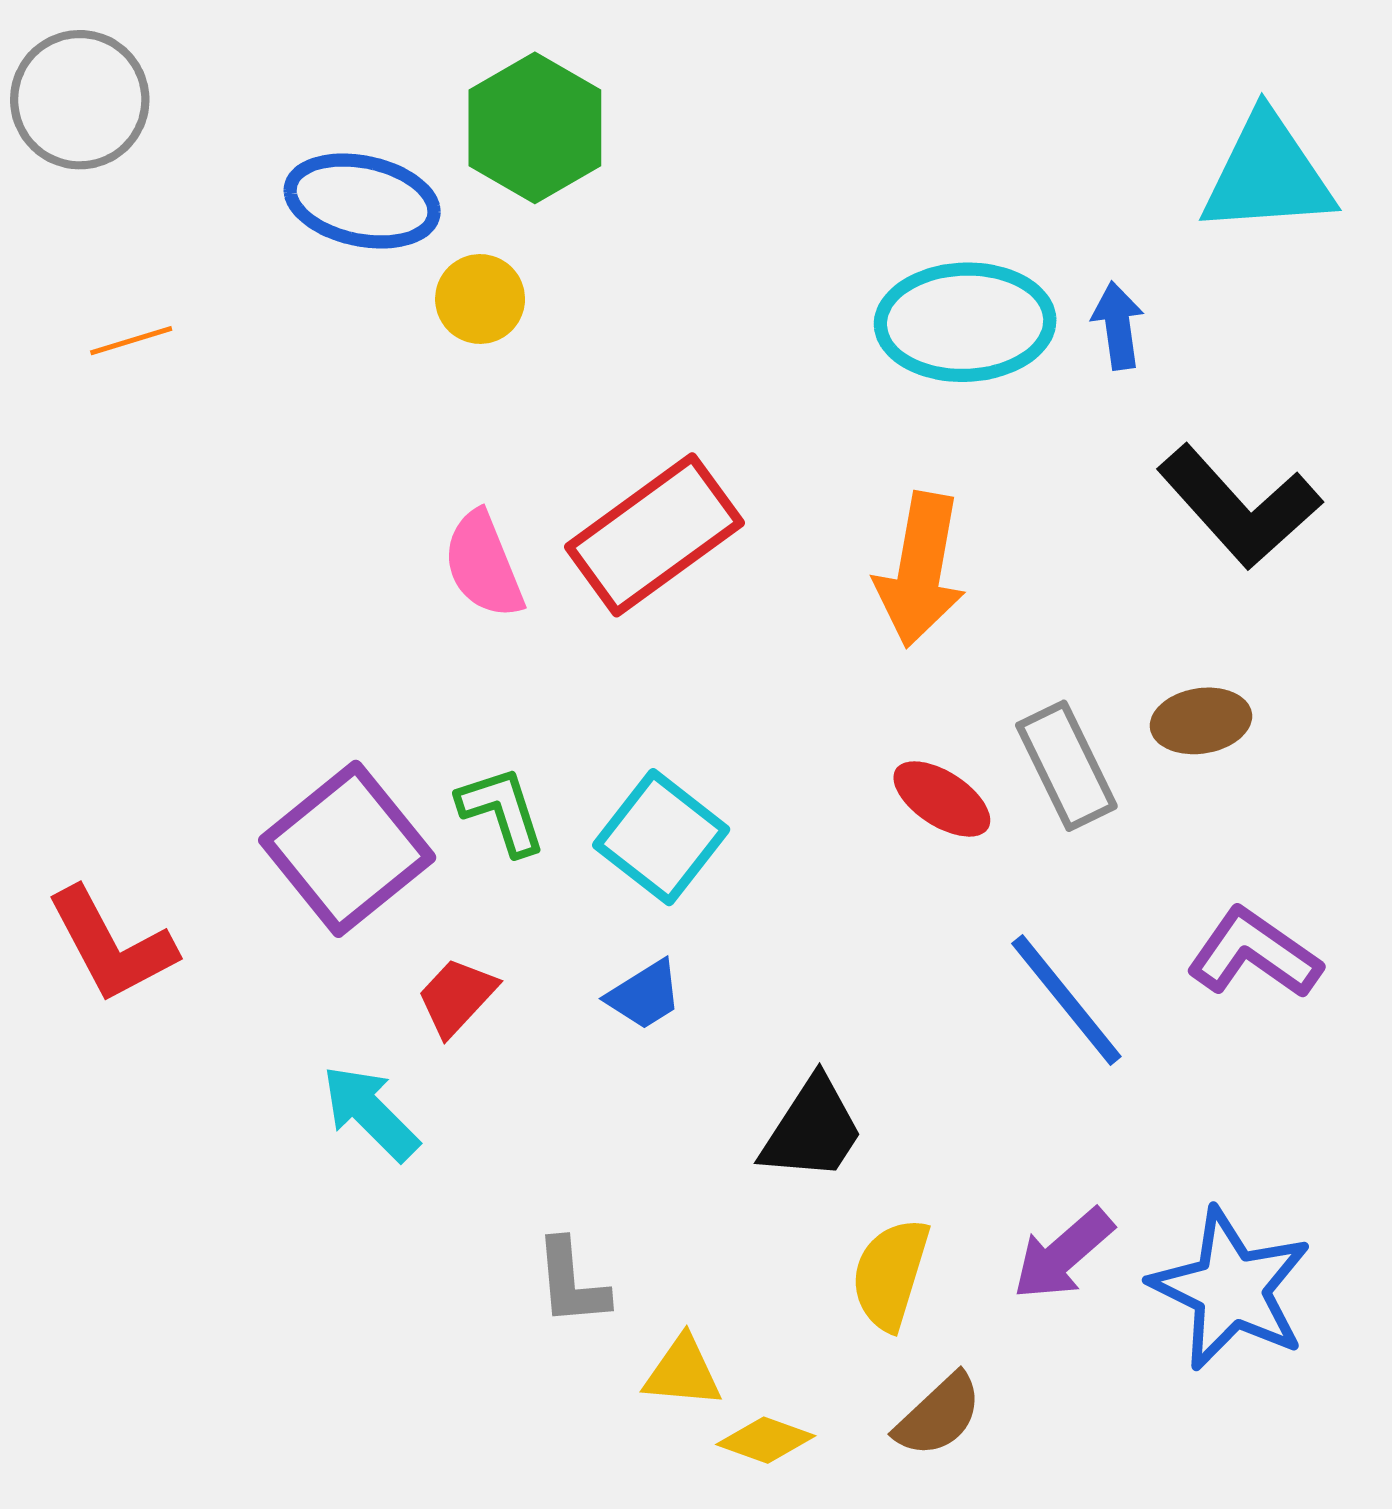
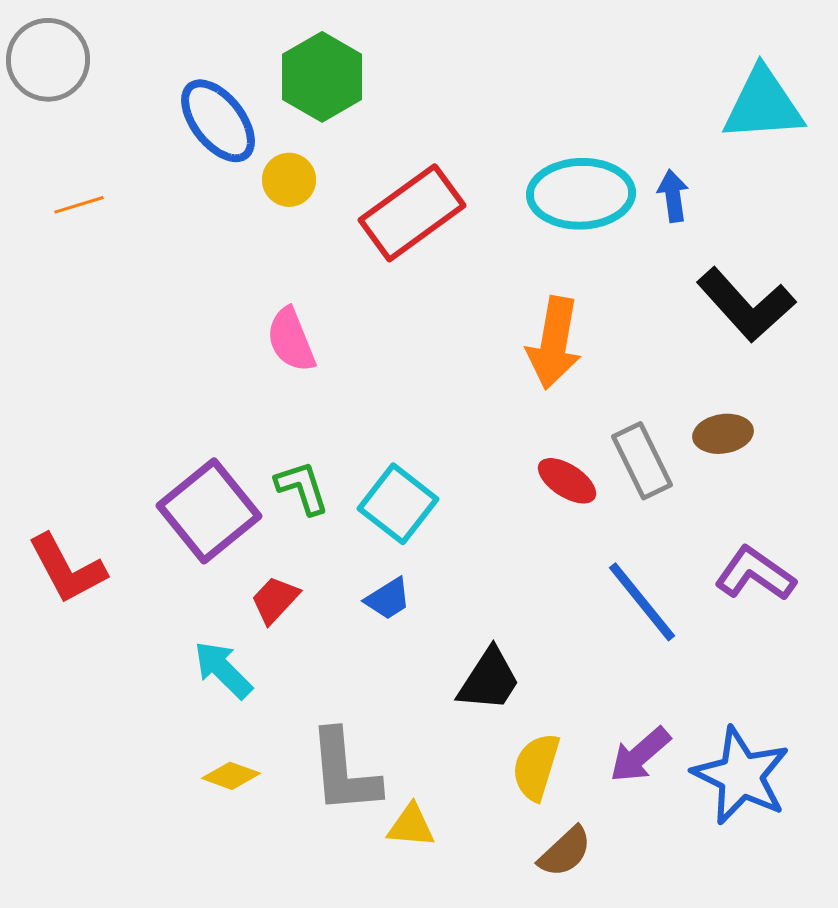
blue ellipse: (362, 201) -> (218, 121), turned 40
red rectangle: (654, 535) -> (412, 213), moved
gray L-shape: (571, 1282) -> (344, 772), size x1.6
yellow diamond: (766, 1440) -> (231, 776), moved

